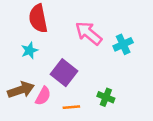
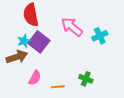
purple square: (64, 73) -> (39, 42), moved
brown arrow: (21, 90) -> (17, 57), moved

